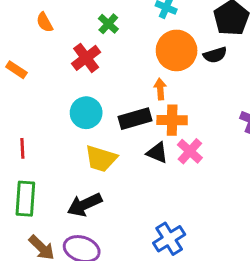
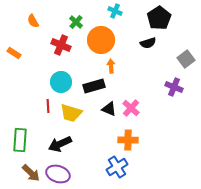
orange circle: (177, 50) -> (101, 40), moved
red cross: (86, 58) -> (61, 45), turned -30
orange cross: (172, 120) -> (128, 140), moved
red line: (22, 148) -> (48, 106), moved

